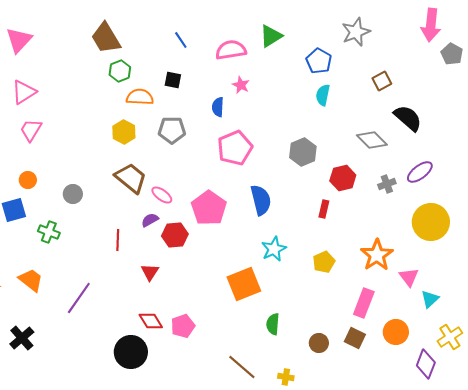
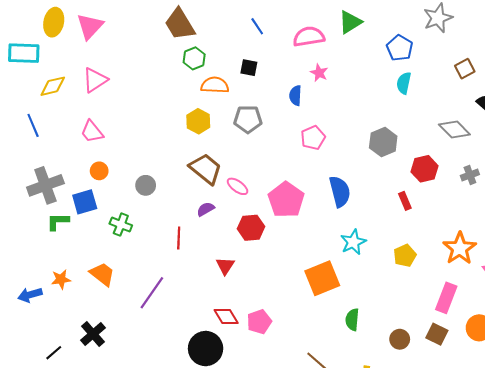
pink trapezoid: (31, 130) -> (92, 132), moved, turned -70
pink pentagon: (235, 148) -> (313, 138), size x0.7
red rectangle: (324, 209) -> (405, 201), turned -36
purple semicircle: (150, 220) -> (206, 209), moved
red line: (118, 240) -> (179, 238), moved

